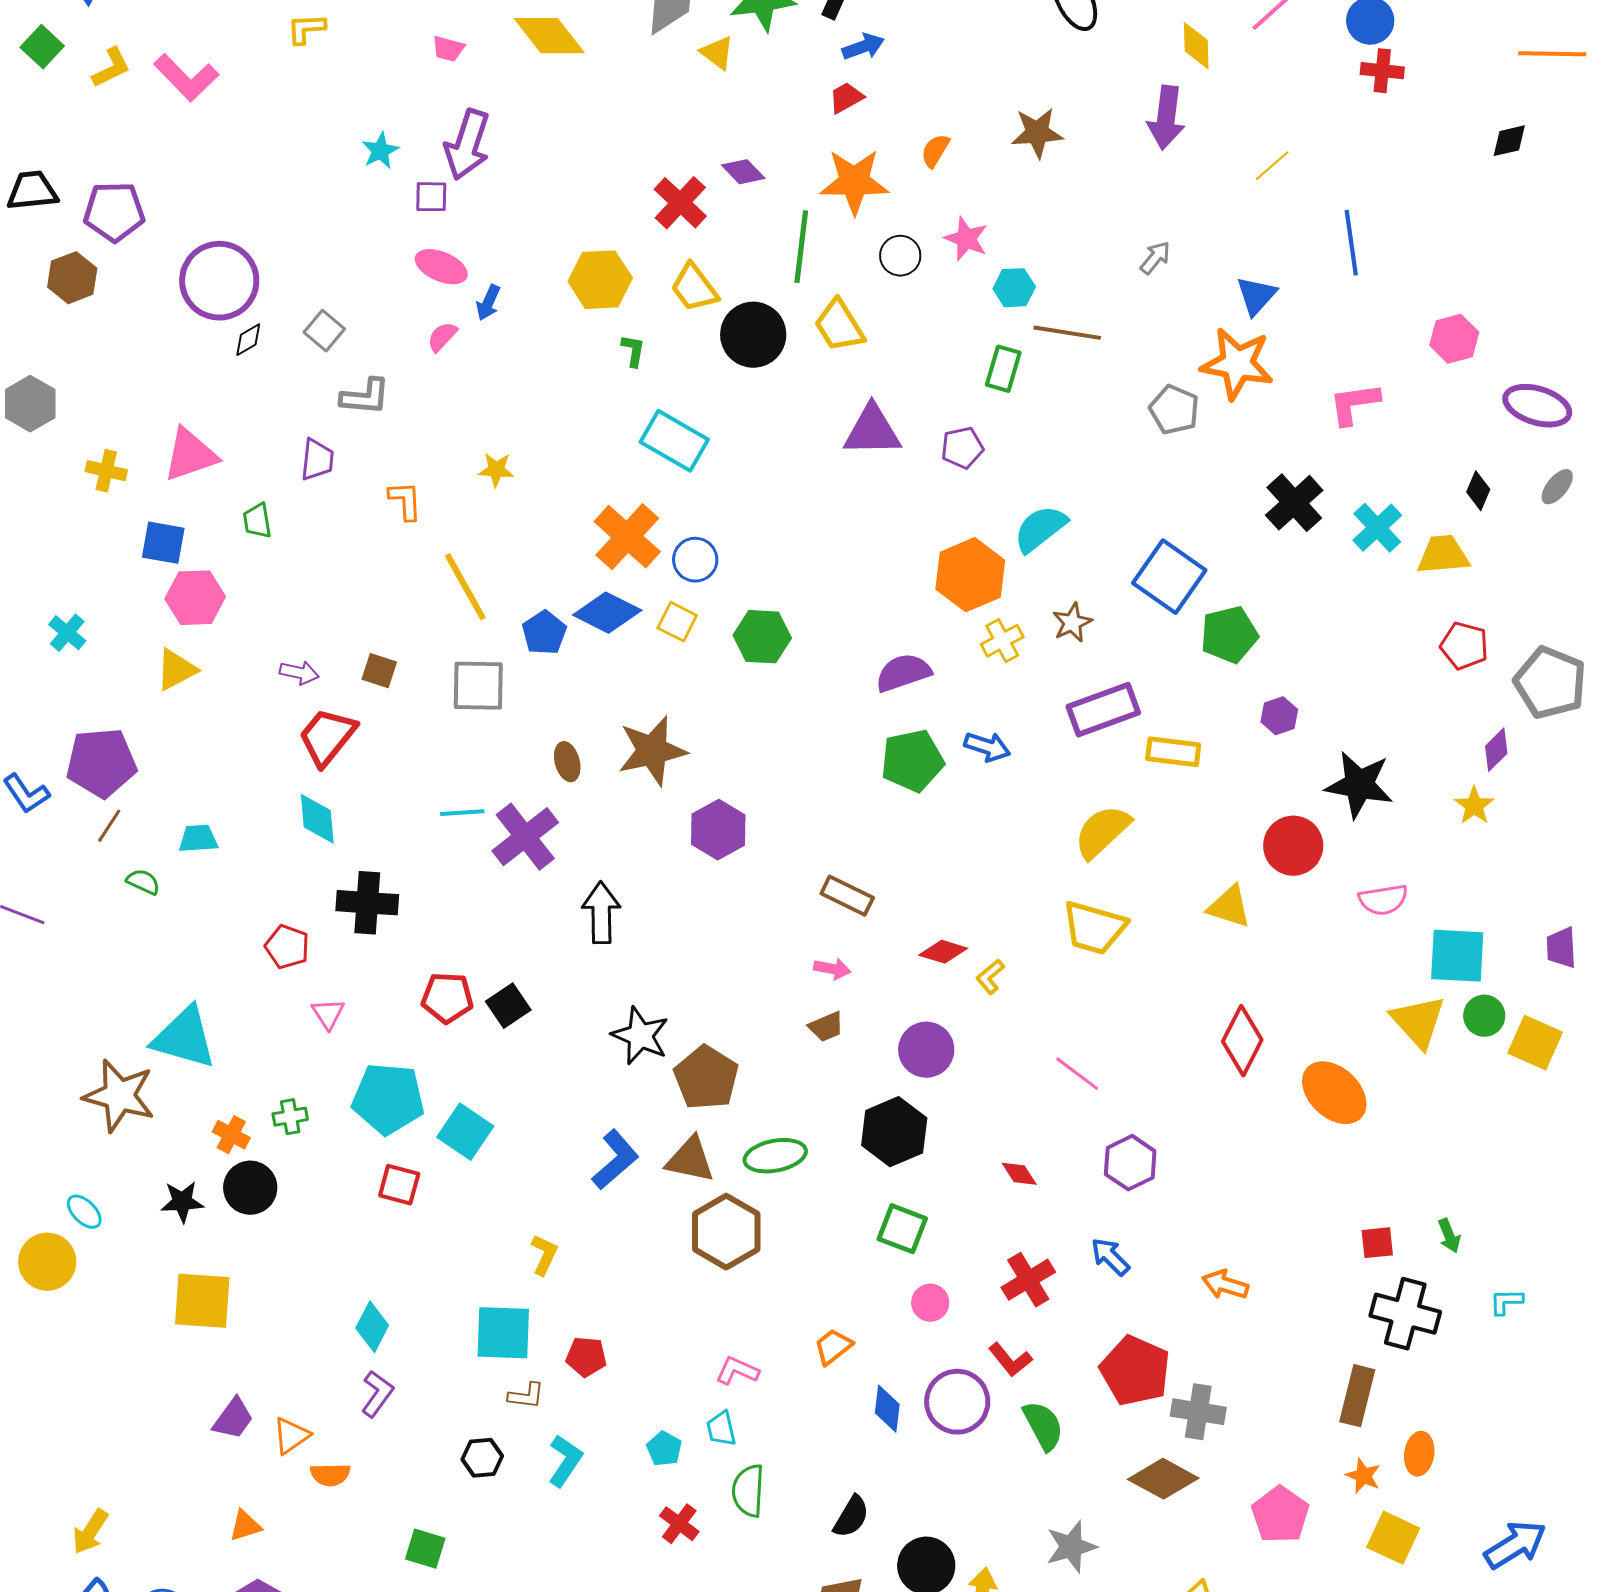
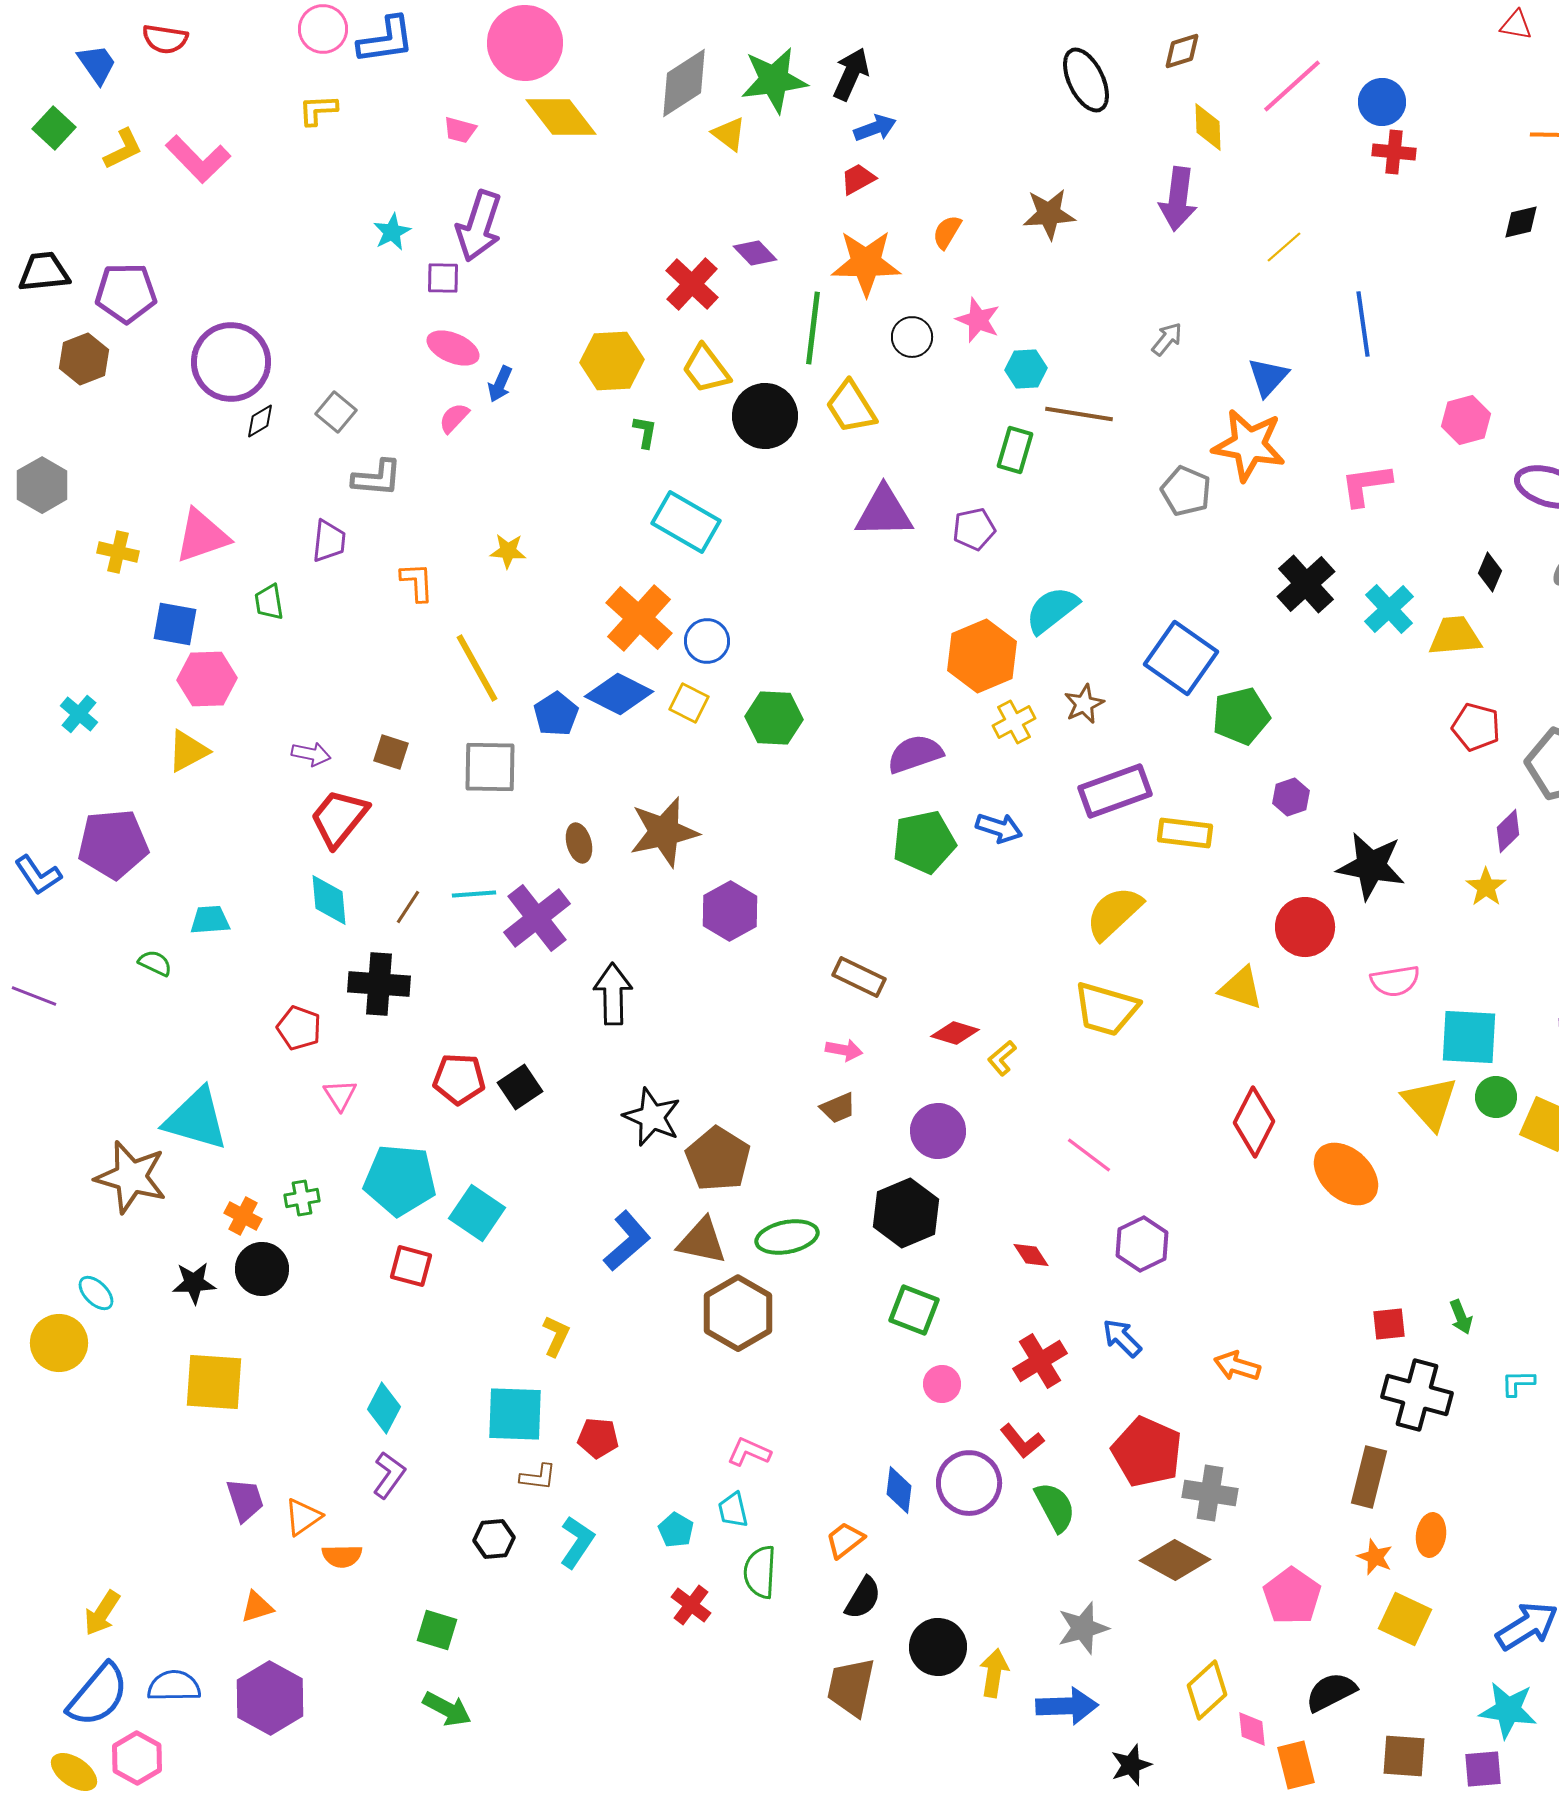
brown line: (109, 826) -> (408, 907), moved
orange trapezoid: (833, 1347) -> (845, 1540), moved
purple trapezoid: (233, 1419) -> (245, 1500), turned -54

